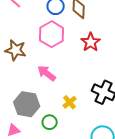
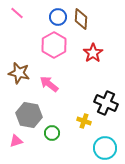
brown star: (16, 50) -> (19, 73), moved
yellow cross: (70, 102) -> (84, 121), moved, turned -32

